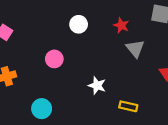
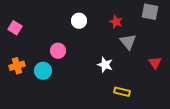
white star: (97, 86) -> (105, 65), moved
cyan circle: (42, 109) -> (43, 71), moved

